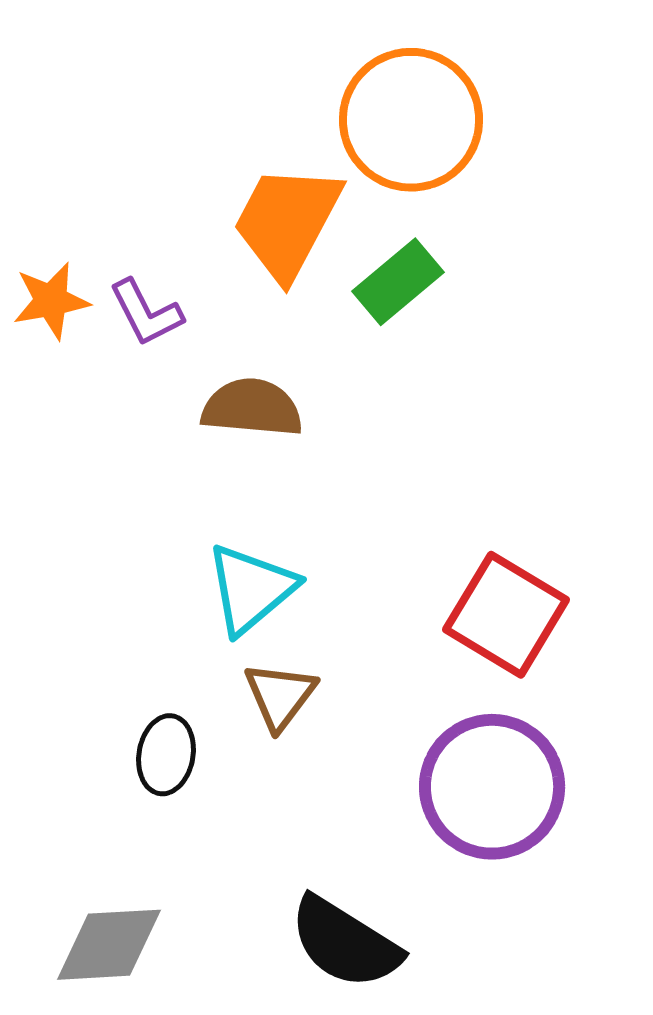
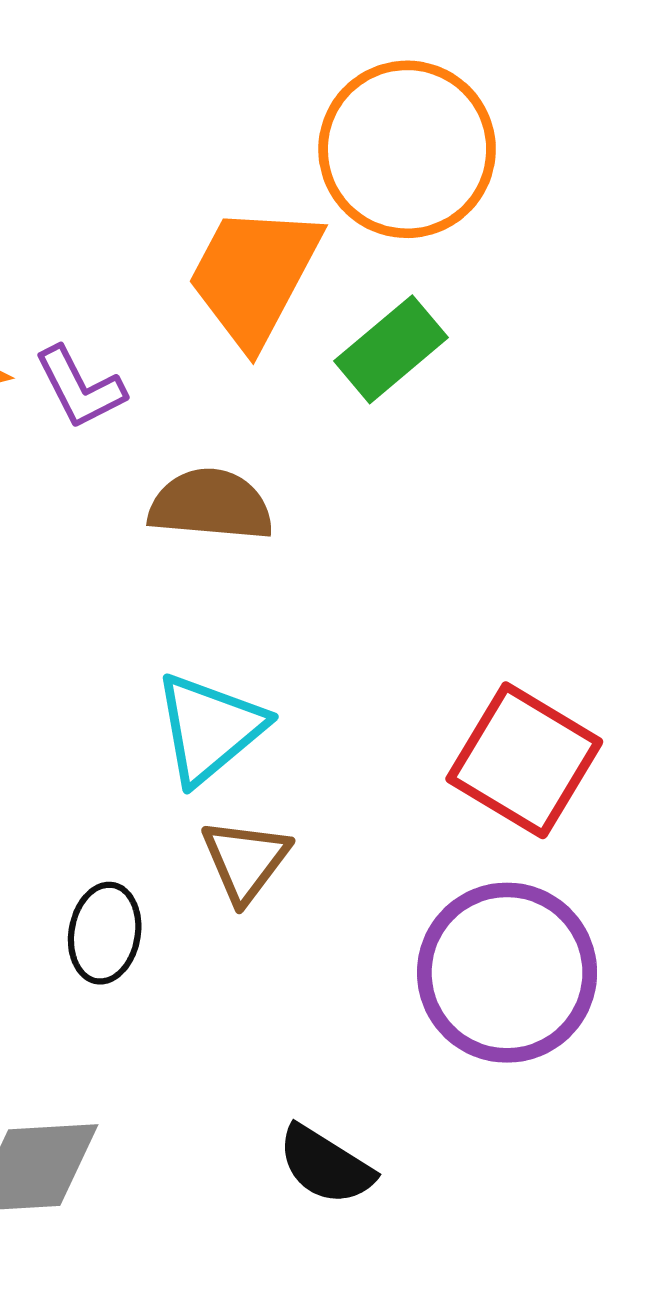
black semicircle: (345, 943) -> (326, 1165), size x0.7

